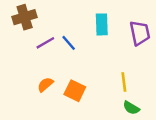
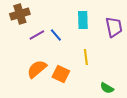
yellow line: (124, 82) -> (86, 57), moved
orange semicircle: (45, 85) -> (37, 69), size x1.5

